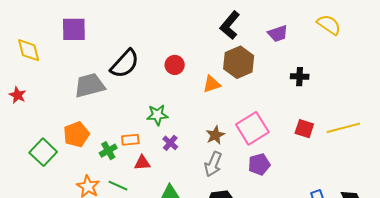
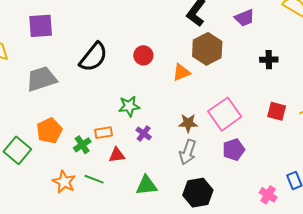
gray trapezoid: (90, 85) -> (42, 79), moved
brown star: (215, 135) -> (188, 123), turned 30

